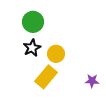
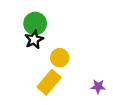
black star: (32, 48) -> (34, 40), moved

